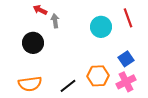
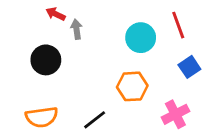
blue square: (126, 59) -> (189, 67), moved
orange hexagon: (98, 76) -> (132, 86), moved

